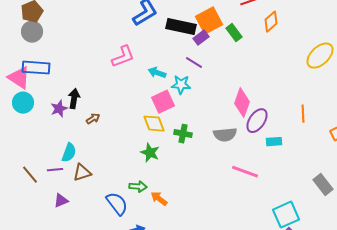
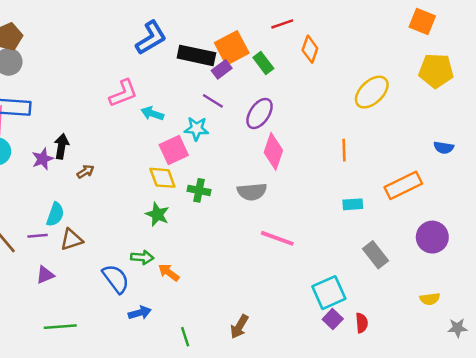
orange diamond: (271, 22) -> (310, 49), turned -30
cyan arrow: (157, 73) -> (152, 113), moved
orange line: (303, 114) -> (344, 150), moved
purple ellipse: (257, 121) -> (260, 113), moved
cyan rectangle: (274, 142) -> (353, 204), moved

